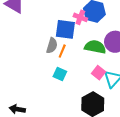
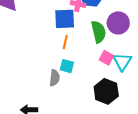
gray semicircle: (52, 46) -> (55, 78), moved
green semicircle: (95, 47) -> (99, 32), turned 75

